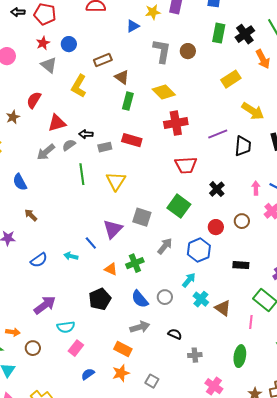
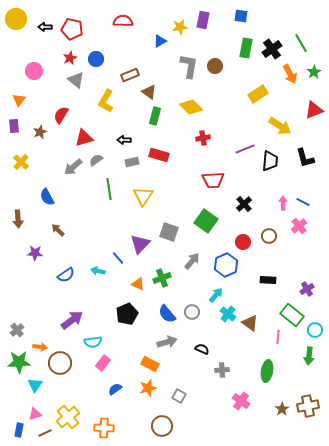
red cross: (176, 123) -> (203, 138), size x0.6
black arrow: (86, 134) -> (124, 140), moved
brown circle: (33, 348) -> (60, 363), size x1.5

